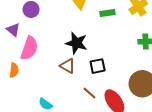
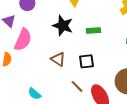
green rectangle: (107, 13) -> (93, 30), moved
black star: (76, 43) -> (63, 26), moved

